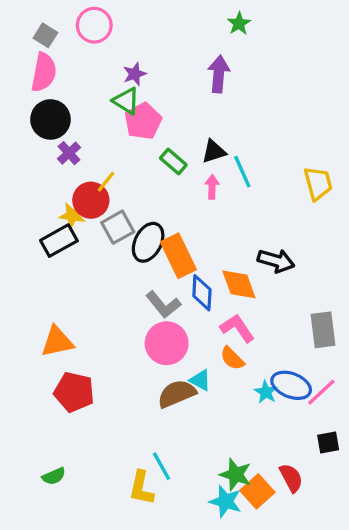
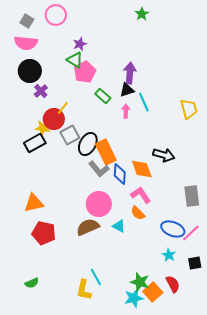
pink semicircle: (44, 72) -> (26, 43), turned 85
purple arrow: (219, 74) -> (130, 73), moved
gray L-shape: (163, 305) -> (99, 169), moved
cyan star: (266, 392) -> (169, 255), moved
brown semicircle: (177, 394) -> (88, 227), moved
cyan star: (225, 501) -> (134, 298), turned -30

